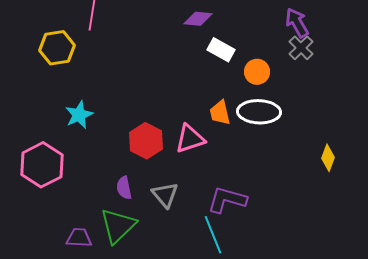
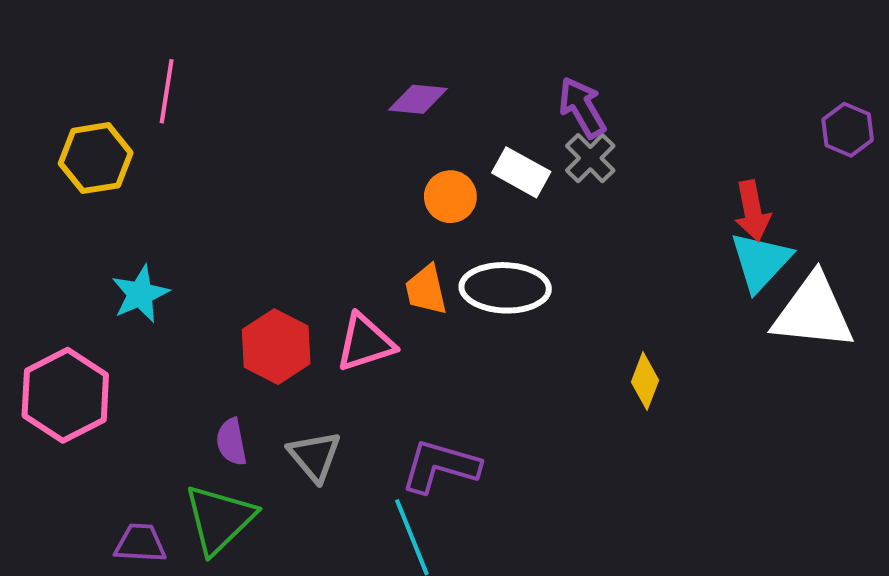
purple diamond: (198, 19) -> (418, 99), moved
white rectangle: (221, 50) -> (521, 172), moved
orange circle: (257, 72) -> (450, 197), moved

